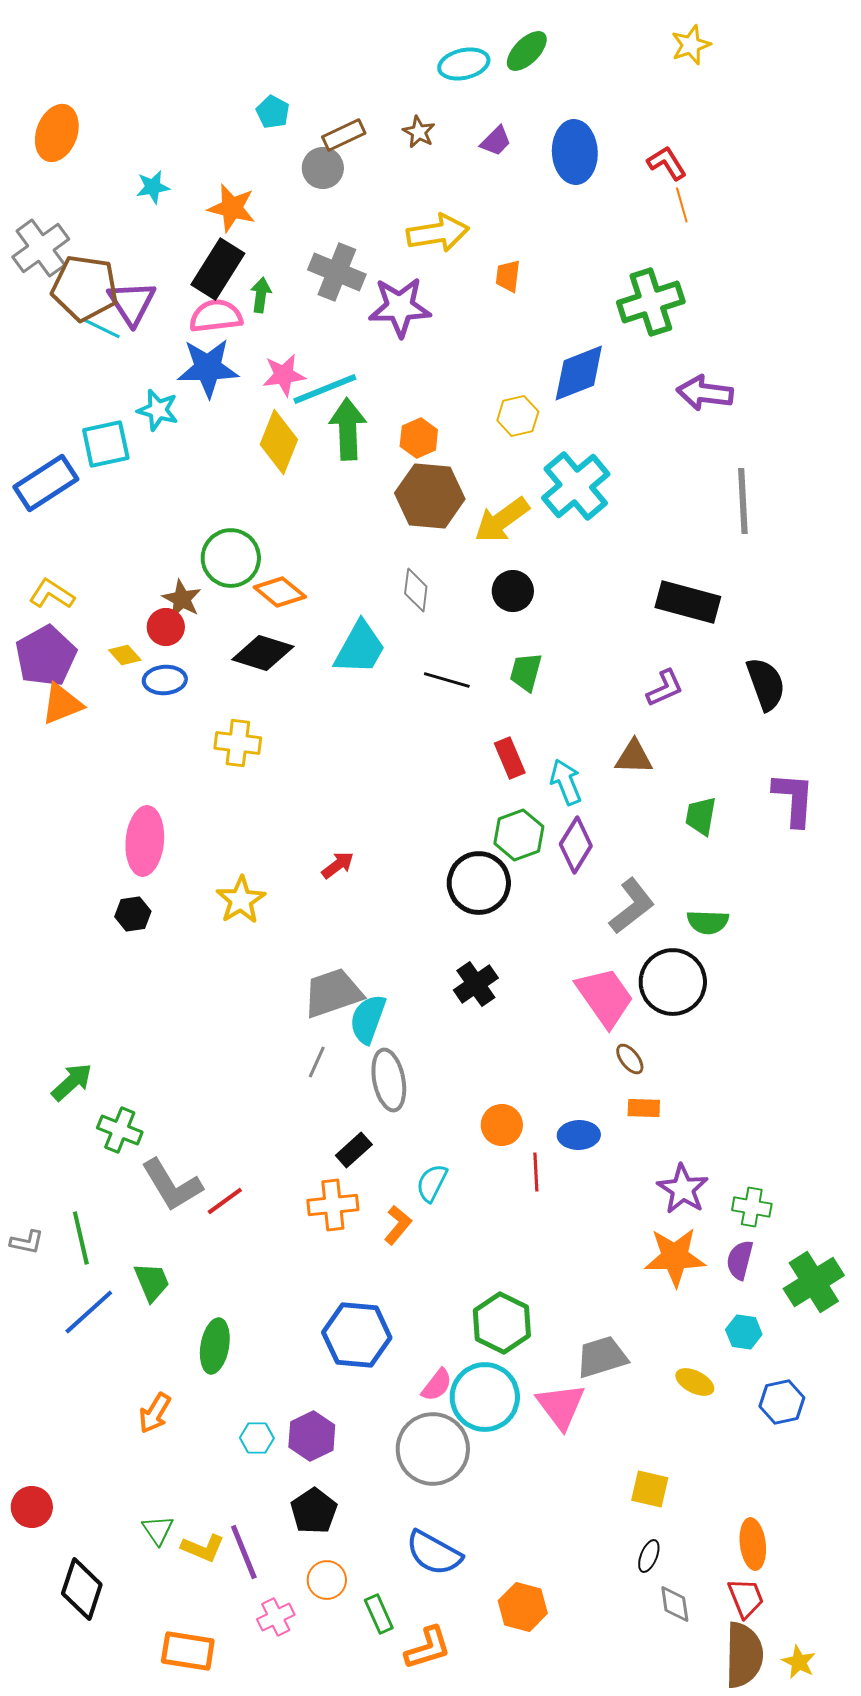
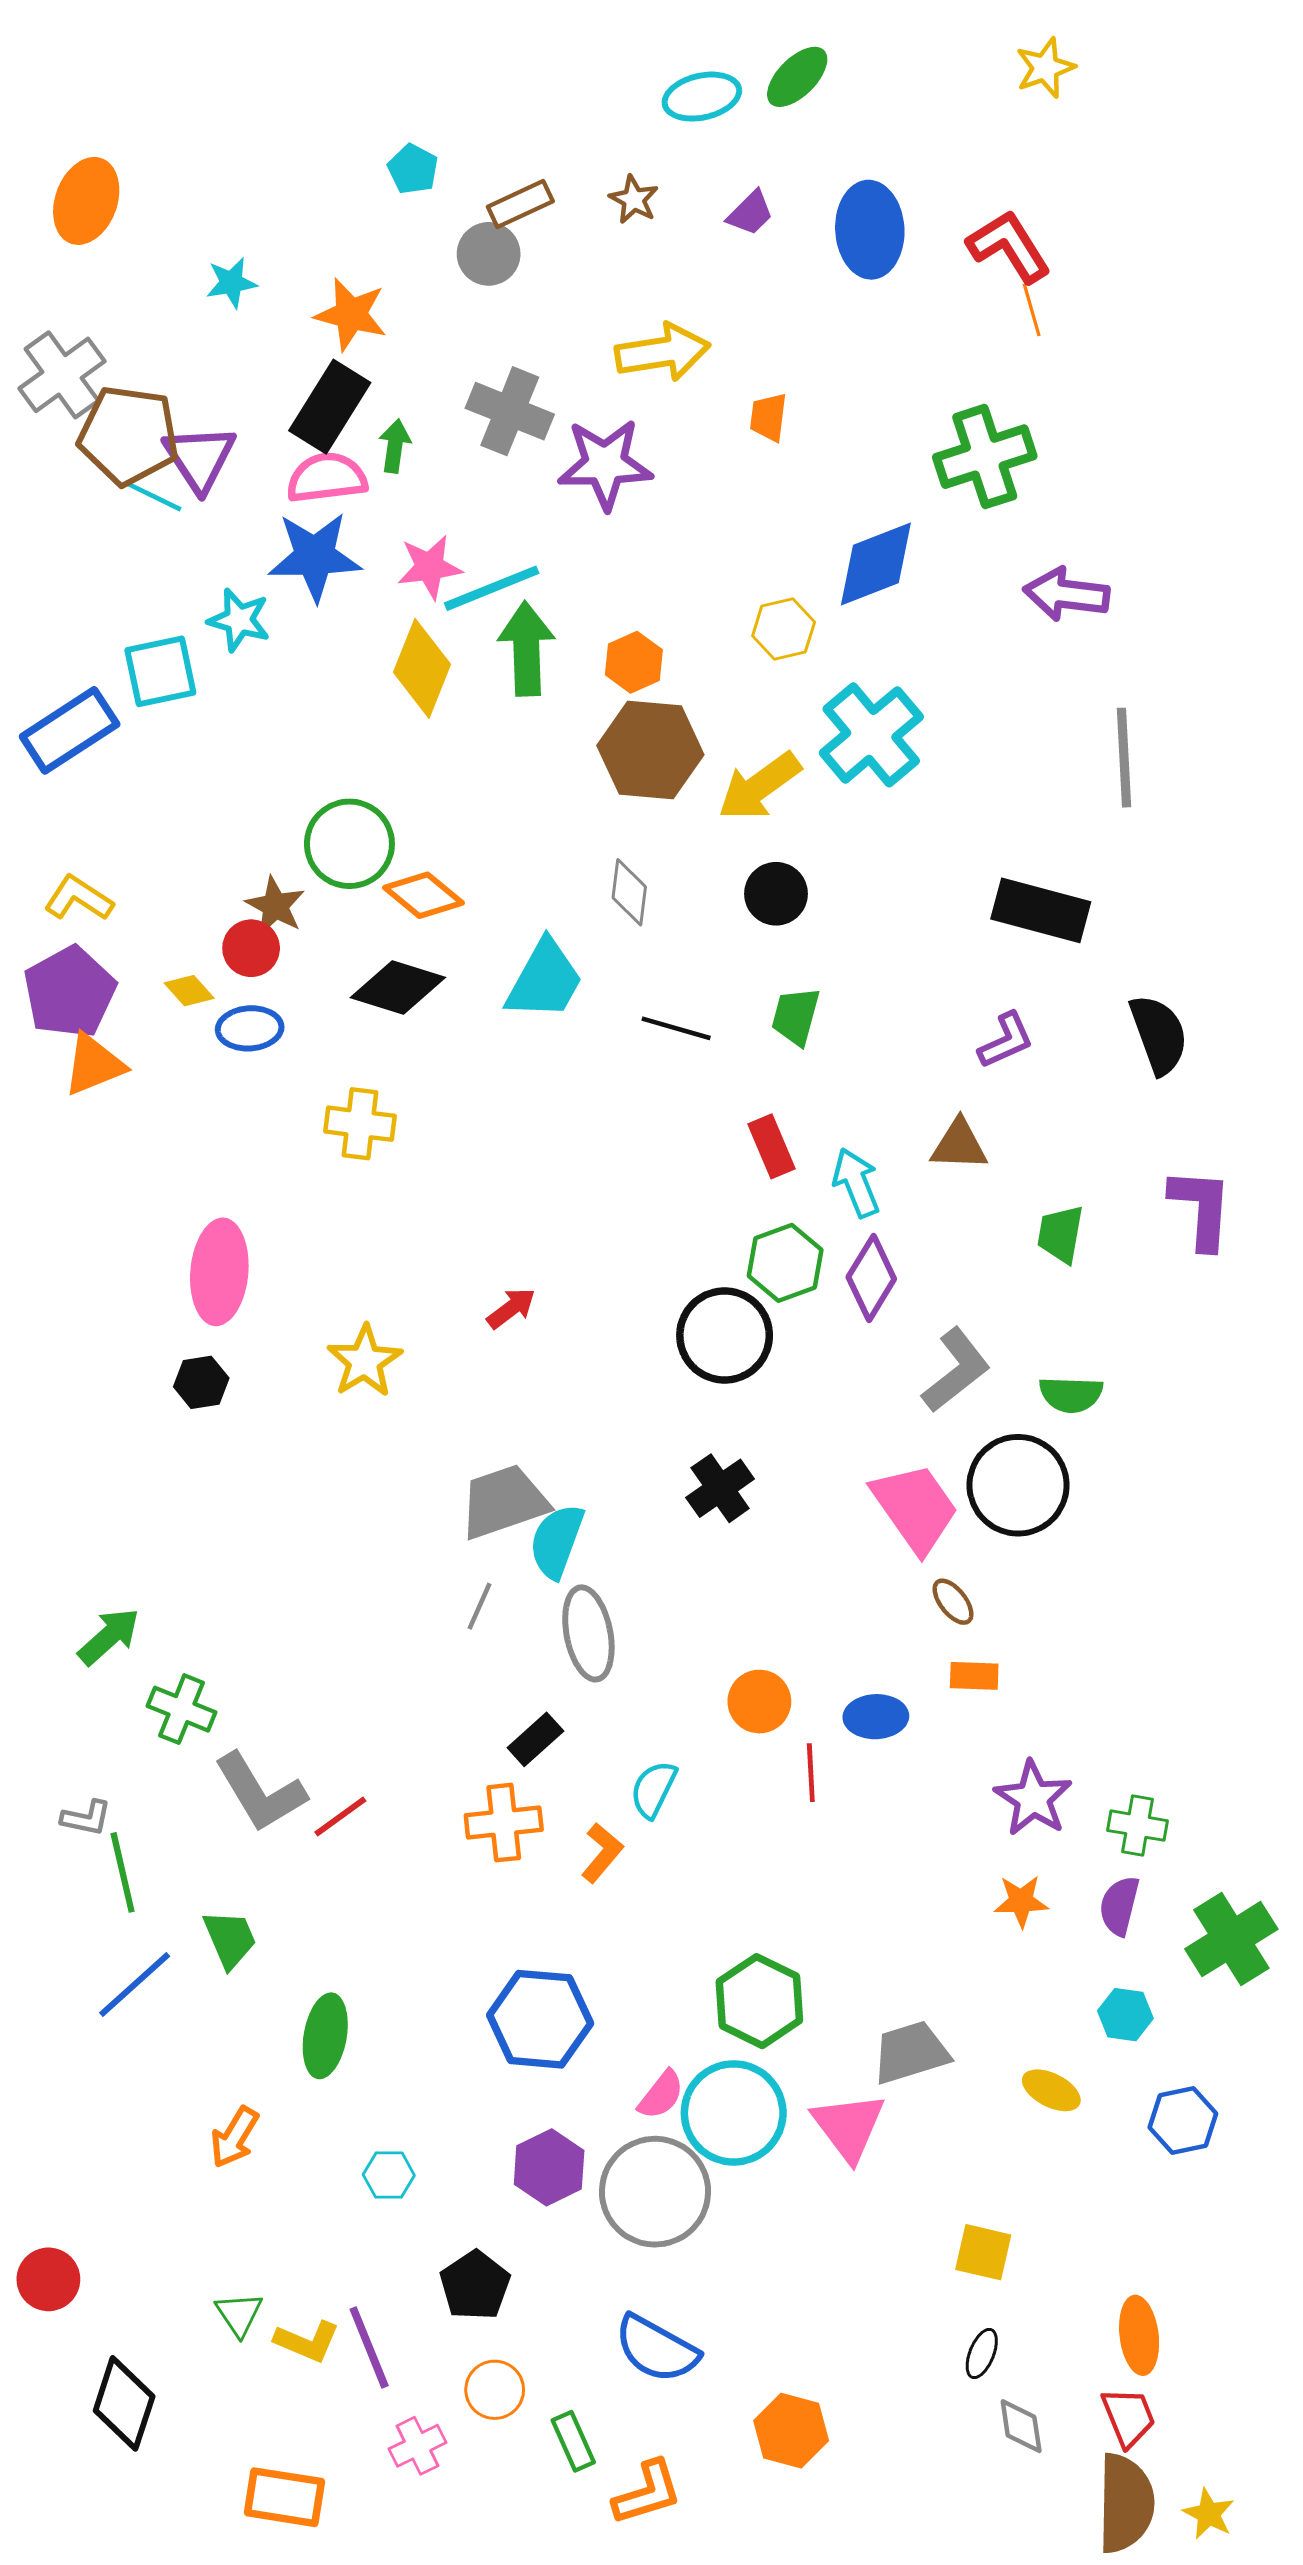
red L-shape: (667, 163) -> (1009, 246), size x1.4
gray L-shape: (27, 1242) -> (86, 1818), moved
orange star: (675, 1257) -> (1021, 1901), size x0.6
purple hexagon: (312, 1436) -> (549, 2167), moved

